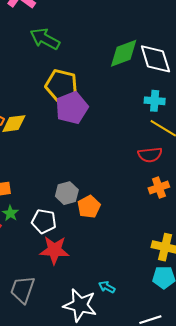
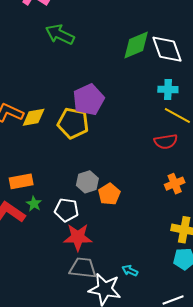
yellow pentagon: (61, 85) -> (73, 123), moved
orange cross: (159, 187) -> (175, 184), moved
gray trapezoid: (22, 290) -> (83, 268), moved, turned 80

